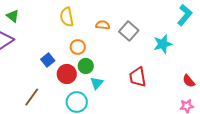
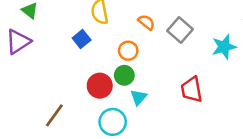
orange semicircle: (103, 25) -> (146, 22), turned 32
orange circle: (78, 47) -> (128, 51), moved
blue square: (48, 60) -> (82, 39), moved

